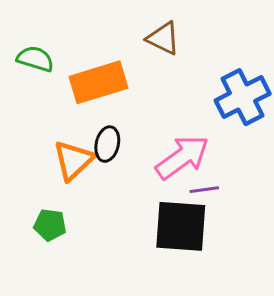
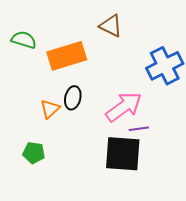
orange triangle: (73, 160) -> (50, 109), size x0.7

